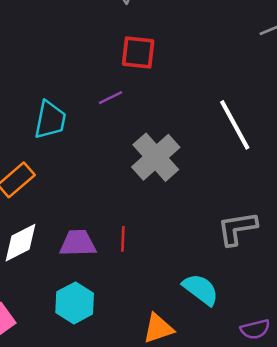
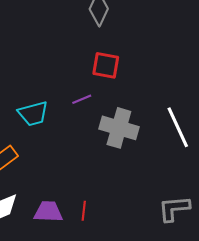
cyan trapezoid: (50, 120) -> (33, 114), turned 60
gray cross: (156, 157) -> (119, 128), moved, turned -36

